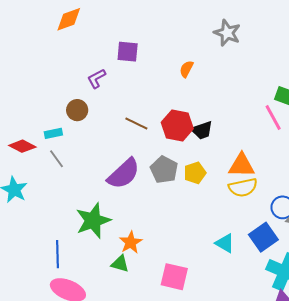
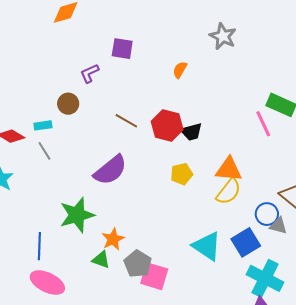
gray pentagon: (164, 170) -> (138, 264), moved
yellow semicircle: (243, 187) -> (229, 192), turned -44
cyan triangle: (225, 243) -> (207, 246), size x1.5

